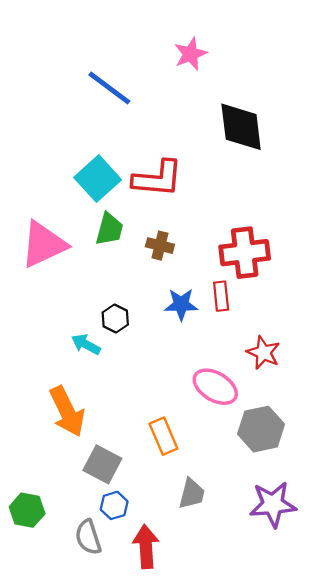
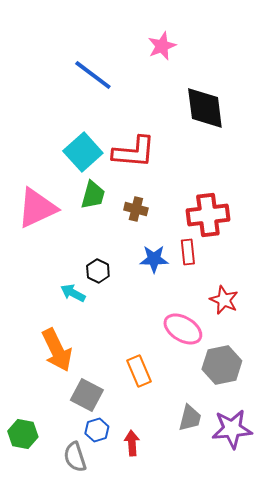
gray trapezoid: (192, 494) -> (190, 418), moved
red arrow: (146, 547) -> (132, 443), moved, size x0.7

